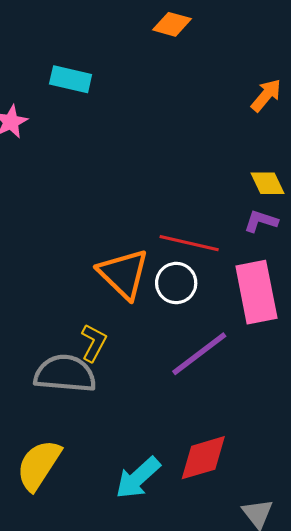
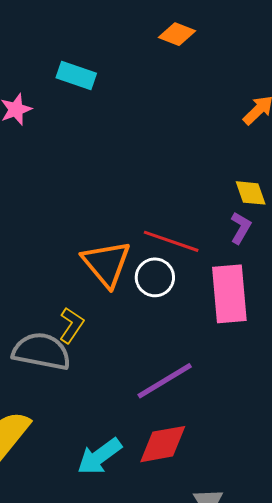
purple L-shape: (261, 221) -> (241, 228), turned 96
purple line: (199, 354) -> (165, 381), moved

